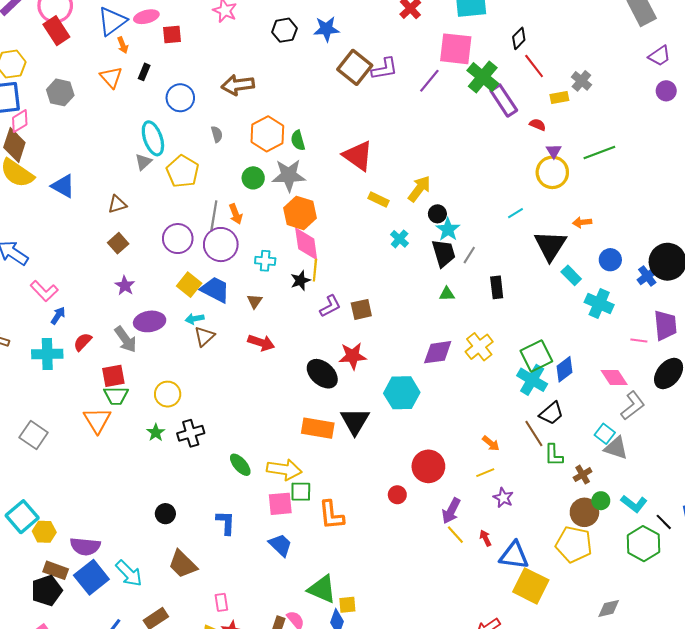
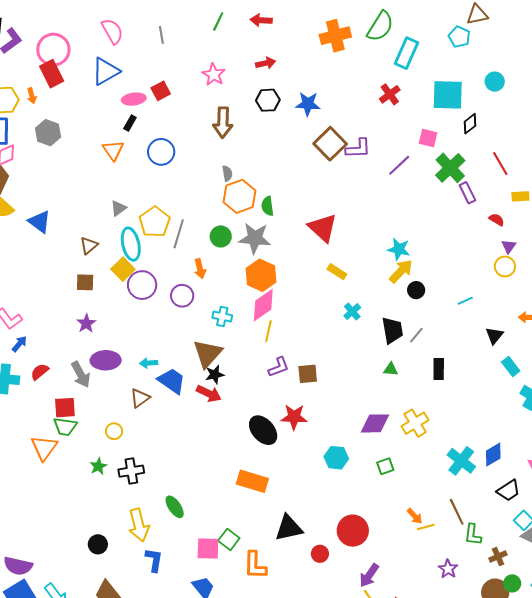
pink ellipse: (146, 17) -> (134, 99), moved
red square: (172, 34) -> (161, 91), turned -30
black diamond: (519, 38) -> (470, 124), moved
orange arrow: (123, 45) -> (32, 96), moved
pink square: (456, 49) -> (428, 138), size x0.6
orange triangle: (111, 77) -> (113, 150), moved
brown arrow: (238, 85) -> (223, 122), moved, turned -88
purple rectangle: (504, 101) -> (467, 193), size x0.7
gray semicircle: (217, 134) -> (227, 173), moved
cyan ellipse: (153, 138) -> (131, 244), moved
yellow circle: (552, 172) -> (505, 266), size x0.7
yellow arrow: (419, 189) -> (401, 271), moved
brown triangle: (117, 204) -> (89, 245), turned -30
black circle: (437, 214) -> (416, 290), moved
gray line: (214, 216) -> (179, 234), moved
cyan star: (448, 229) -> (399, 249), moved, turned -30
brown square: (118, 243) -> (85, 282), turned 36
pink diamond: (306, 244) -> (263, 305), turned 56
purple circle: (221, 245) -> (182, 296), size x0.7
black triangle: (550, 245) -> (494, 336), size x0.6
black star: (300, 280) -> (215, 375), moved
yellow square: (189, 285) -> (123, 269), moved
blue trapezoid: (215, 290) -> (172, 381), moved
brown triangle: (255, 301) -> (208, 354), size x2.0
brown triangle: (204, 336) -> (140, 398), moved
green square: (536, 356) -> (385, 466), moved, size x0.6
cyan hexagon: (402, 393) -> (336, 458), size x0.7
yellow circle: (168, 394) -> (114, 431), size x0.7
black trapezoid: (551, 413) -> (509, 490), moved
black triangle: (355, 421) -> (289, 528), moved, turned 40
yellow arrow: (284, 470) -> (139, 525), moved, turned 60
yellow line: (485, 473) -> (426, 527), moved
green square: (301, 492) -> (229, 539), turned 30
purple star: (503, 498) -> (448, 569), moved

